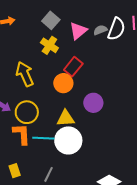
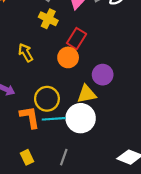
yellow arrow: (25, 74) -> (26, 53), size x0.7
yellow circle: (27, 112) -> (47, 99), moved
yellow triangle: (66, 118) -> (87, 94), moved

